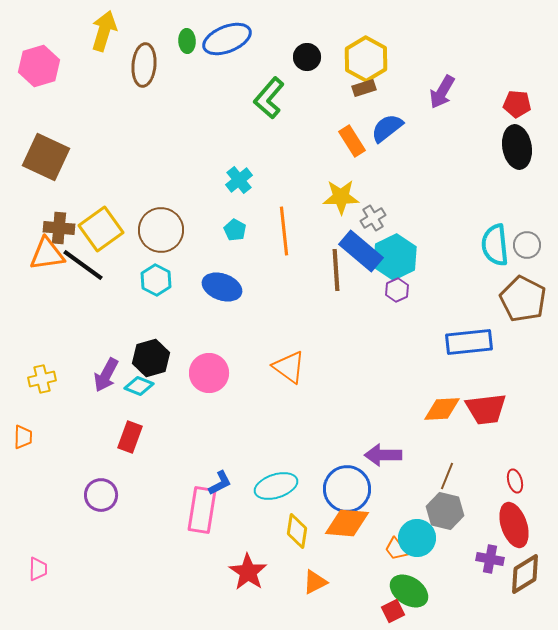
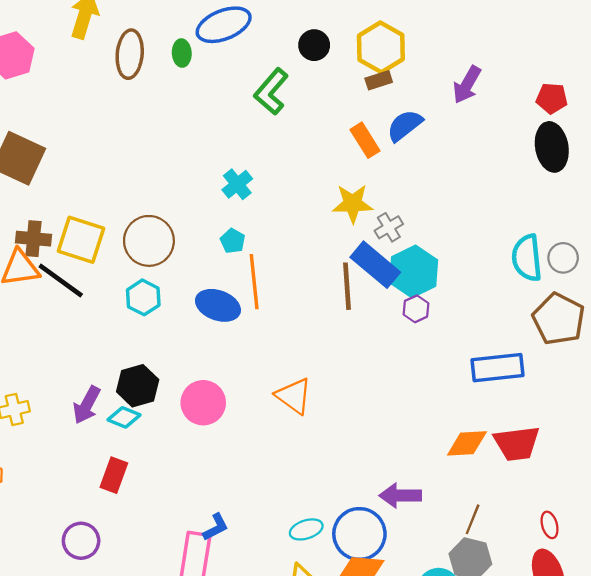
green ellipse: (187, 41) -> (182, 53), moved
yellow square: (101, 229) -> (81, 240), turned -36
orange line: (284, 231) -> (254, 282), moved
cyan ellipse: (276, 486) -> (306, 529), moved, size x0.7

